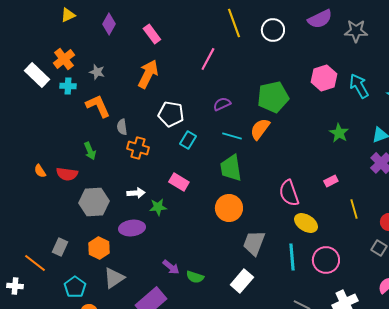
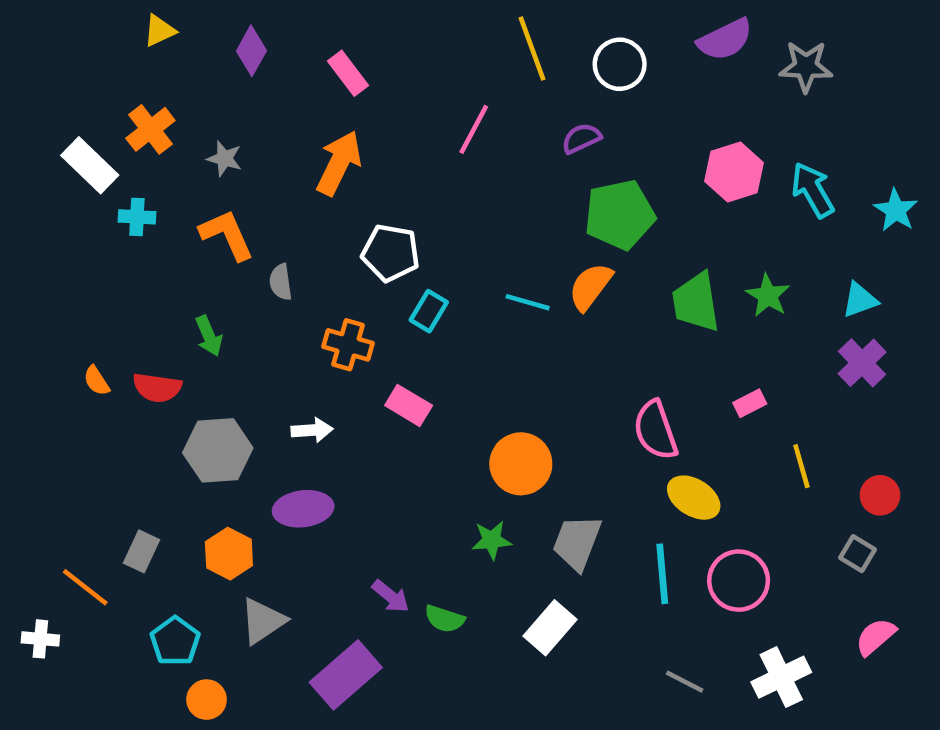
cyan cross: (68, 86) -> (137, 217), moved
purple semicircle: (222, 104) -> (581, 138), moved
orange cross: (138, 148) -> (348, 345), moved
green trapezoid: (231, 168) -> (696, 302), moved
green star: (158, 207) -> (492, 540), moved

